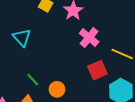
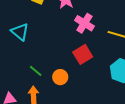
red square: (97, 70) -> (83, 54), moved

